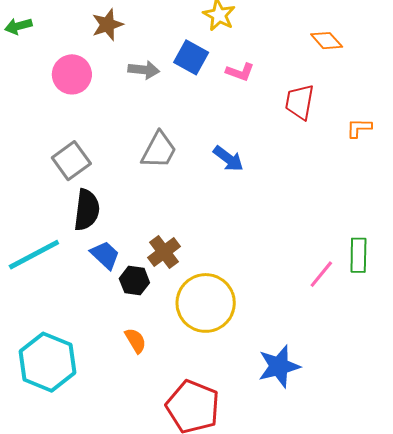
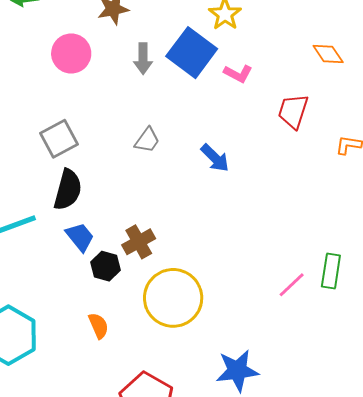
blue square: (191, 57) -> (192, 53), size x1.4
gray arrow: (144, 70) -> (143, 59), turned 76
gray trapezoid: (159, 150) -> (147, 140), size x0.7

